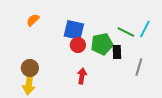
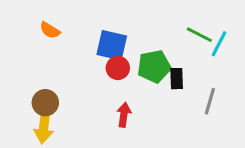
orange semicircle: (33, 20) -> (50, 30), turned -104
green line: (126, 32) -> (199, 35), moved

